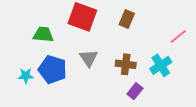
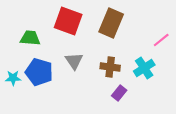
brown rectangle: (127, 19) -> (111, 23), size x1.6

